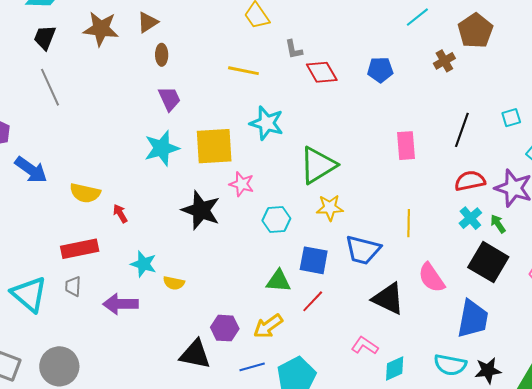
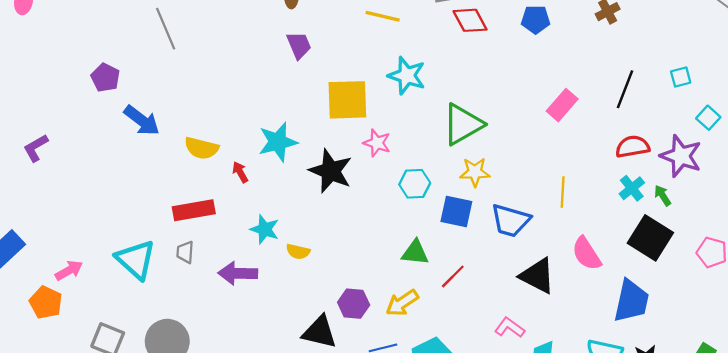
pink rectangle: (406, 146) -> (562, 105), turned 44
cyan star: (162, 148) -> (278, 142), moved
blue square: (314, 260) -> (456, 211), moved

